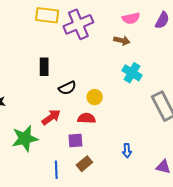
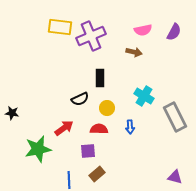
black rectangle: (44, 67) -> (100, 78), moved
cyan cross: (132, 73) -> (144, 96), moved
blue arrow: (127, 151) -> (130, 127), moved

